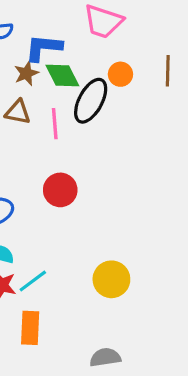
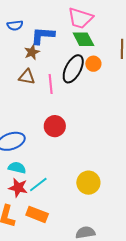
orange circle: (120, 74) -> (93, 64), moved
green diamond: (62, 75) -> (83, 39), moved
orange rectangle: (30, 328) -> (37, 214), turned -70

